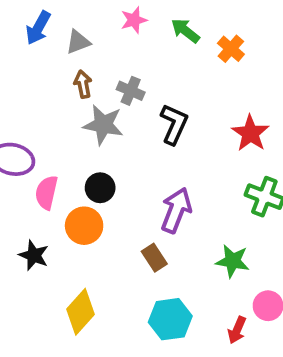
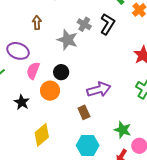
brown arrow: (83, 84) -> (37, 23), moved
black L-shape: (174, 124) -> (108, 24), moved
purple arrow: (176, 210) -> (99, 89), turned 45
green star: (233, 261) -> (123, 130), moved

